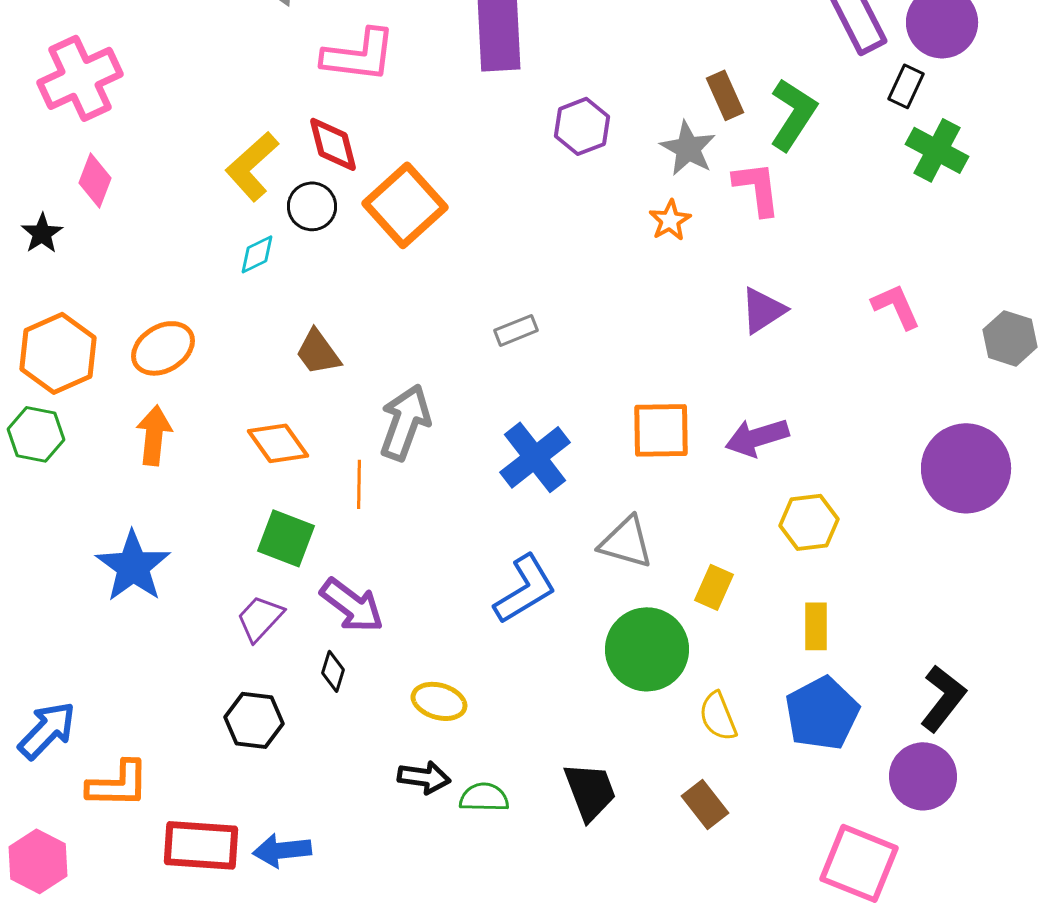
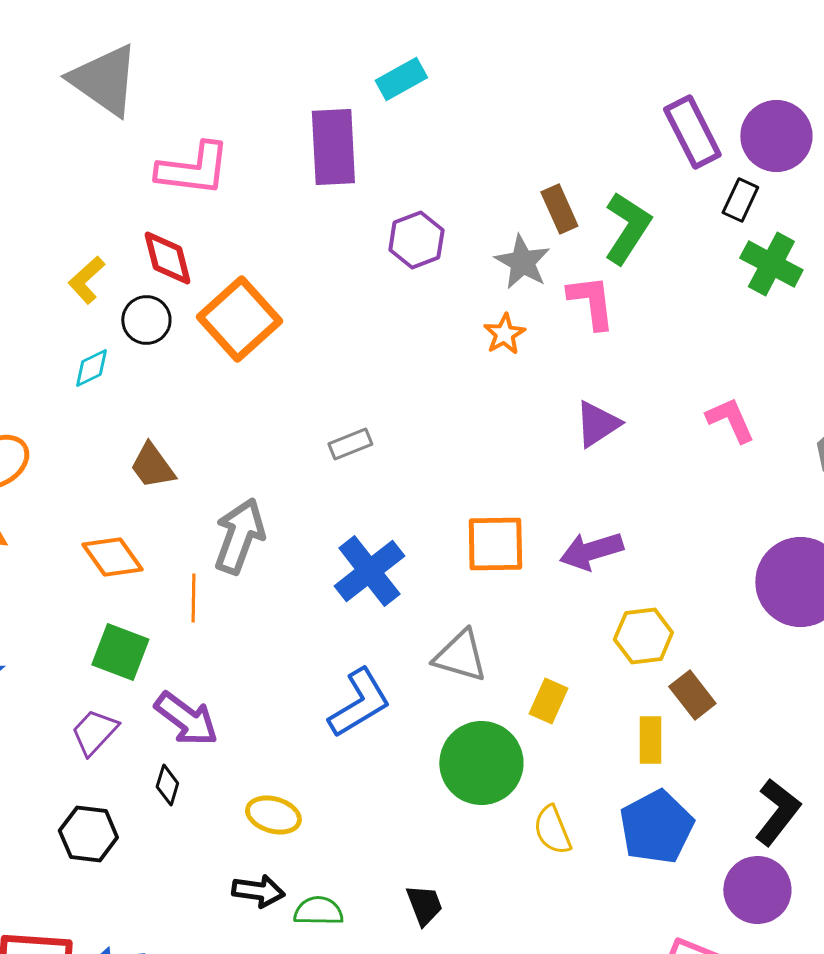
yellow L-shape: (252, 166) -> (86, 280), size x0.7
black trapezoid: (590, 791) -> (424, 905), size x0.7
brown rectangle: (705, 804) -> (692, 695), moved

